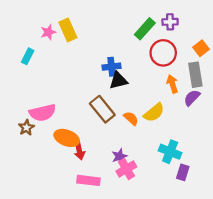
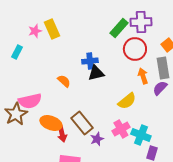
purple cross: (170, 22) -> (141, 22), size x1.5
brown rectangle: (102, 109) -> (82, 123), moved
orange semicircle: (131, 118) -> (64, 81), moved
brown star: (26, 128) -> (16, 114), size x1.6
pink cross: (126, 169) -> (121, 129), moved

